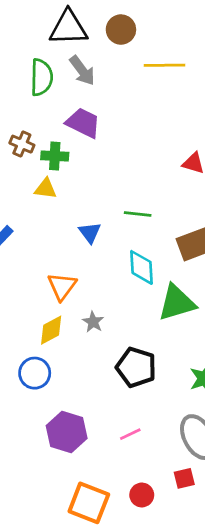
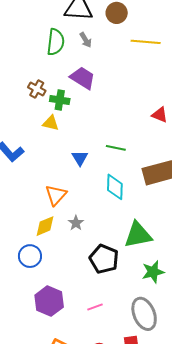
gray arrow: (82, 71) -> (86, 40), size x0.7
green triangle: (177, 303) -> (138, 235), moved

